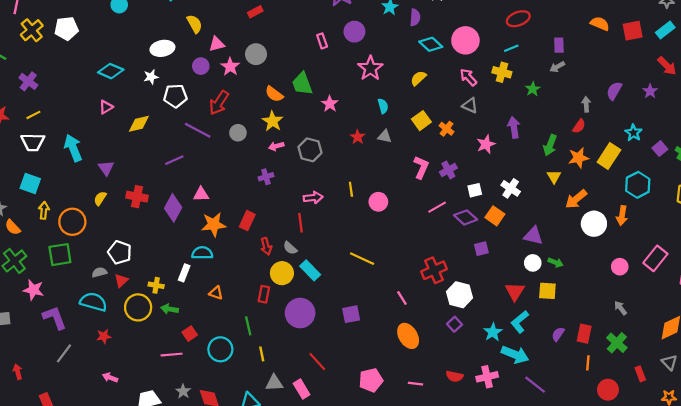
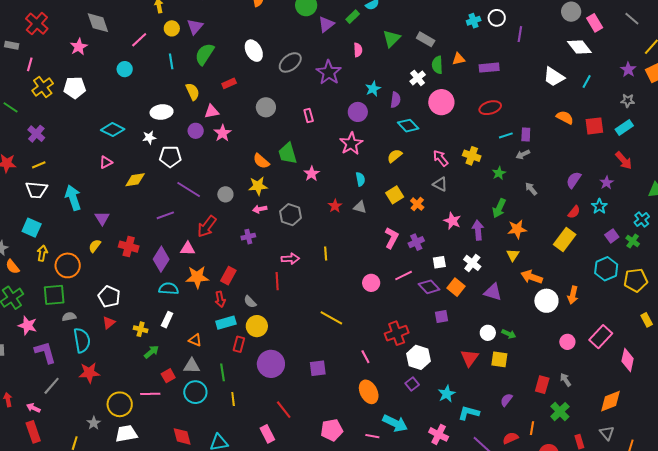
red rectangle: (255, 12) -> (229, 83), moved
purple circle: (354, 32) -> (358, 112), moved
pink circle: (465, 40) -> (441, 102), moved
cyan line: (511, 48) -> (506, 135), moved
gray circle: (256, 54) -> (266, 107), moved
red arrow: (219, 103) -> (207, 226), moved
gray arrow: (586, 104) -> (531, 189), moved, turned -40
yellow star: (272, 121) -> (258, 186), turned 30
red semicircle: (579, 126) -> (574, 212), moved
purple arrow: (514, 127) -> (478, 230), moved
cyan star: (633, 133) -> (599, 206), moved
pink star: (486, 144) -> (452, 221), turned -30
green arrow: (550, 145) -> (499, 208), moved
orange star: (579, 158) -> (517, 229), moved
cyan hexagon: (638, 185) -> (606, 269), moved
orange arrow: (576, 199) -> (532, 277), turned 55
pink circle: (378, 202) -> (371, 283), moved
purple triangle: (533, 236) -> (493, 292), moved
red arrow: (266, 246) -> (220, 299), moved
gray semicircle: (290, 248) -> (250, 302), moved
cyan semicircle: (202, 253) -> (169, 289), moved
cyan rectangle: (310, 270) -> (226, 323), moved, turned -66
gray semicircle: (99, 272) -> (69, 317), moved
cyan semicircle: (93, 302) -> (82, 340), turned 60
yellow circle: (138, 307) -> (120, 404), moved
green arrow: (170, 309) -> (151, 352), turned 126
cyan L-shape: (520, 322) -> (469, 413), moved, turned 50
red rectangle: (584, 334) -> (542, 385), moved
red star: (104, 336) -> (89, 373), size x1.5
cyan arrow: (515, 355) -> (395, 423), moved
red semicircle: (455, 376) -> (510, 438), moved, turned 140
pink cross: (487, 377) -> (439, 434), turned 36
pink arrow: (110, 378) -> (33, 408), moved
gray triangle: (274, 383) -> (192, 366), moved
gray star: (183, 391) -> (94, 423), moved

